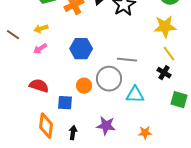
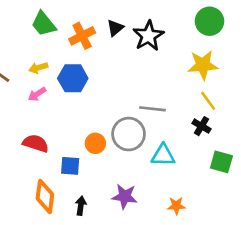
blue hexagon: (81, 49) -> (73, 78), moved

